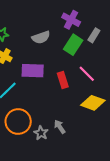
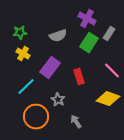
purple rectangle: (33, 71) -> (50, 68), turned -55
pink line: (87, 74) -> (112, 71), moved
gray star: (41, 133) -> (58, 100), moved

